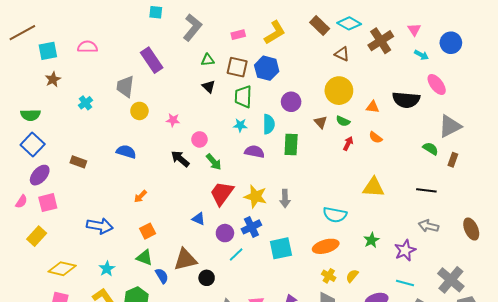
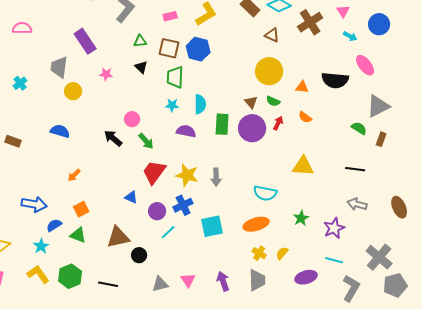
purple circle: (291, 102) -> (252, 128), moved, size x1.4
pink star: (173, 120) -> (106, 74), moved
blue semicircle: (162, 276) -> (54, 225), moved, turned -91

